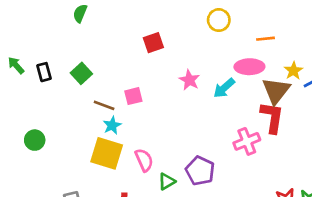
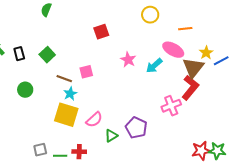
pink ellipse: (249, 67) -> (173, 50), turned 30
red L-shape: (272, 117) -> (190, 88), turned 30
green circle: (35, 140) -> (25, 90), moved
pink semicircle: (144, 160) -> (94, 120), turned 72

